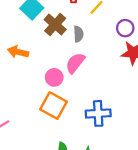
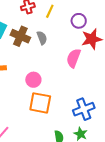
pink semicircle: (75, 63) -> (74, 58), moved
blue cross: (98, 113) -> (84, 109), moved

